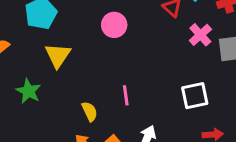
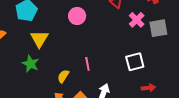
green star: (28, 91) -> (31, 64), moved
yellow semicircle: (90, 112) -> (63, 76), turned -120

